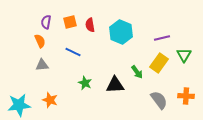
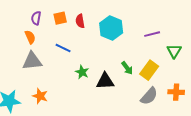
yellow rectangle: (159, 63) -> (149, 70), moved
gray triangle: (42, 65) -> (32, 61), size x1.5
green star: (85, 83) -> (82, 72), moved
gray semicircle: (159, 100) -> (149, 96), turned 78

